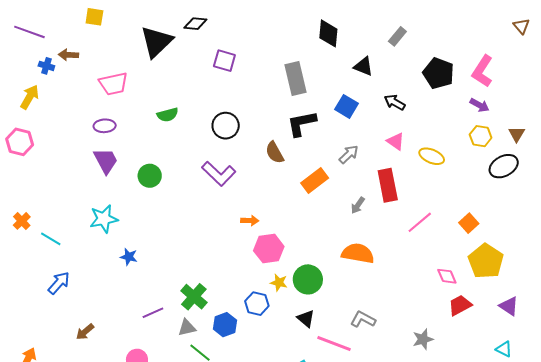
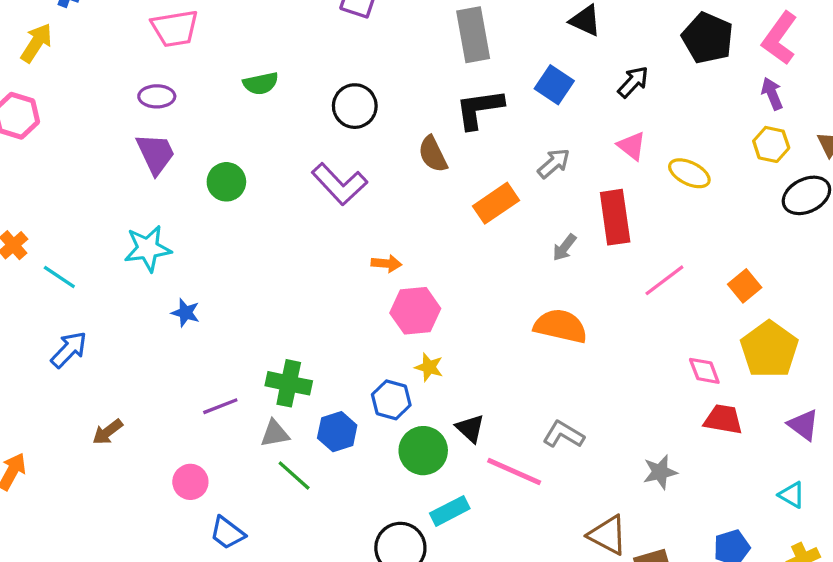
black arrow: (395, 102) -> (633, 82), turned 100
purple arrow: (480, 105) -> (772, 94), turned -144
green circle: (308, 279) -> (423, 451), moved
green cross: (194, 297) -> (289, 383), turned -32
red trapezoid: (460, 305) -> (723, 419), turned 35

